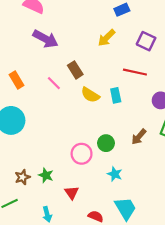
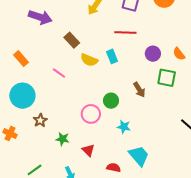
pink line: (54, 83) -> (59, 73), moved
brown arrow: (139, 137) -> (139, 90), turned -63
brown star: (22, 177) -> (40, 120), moved

